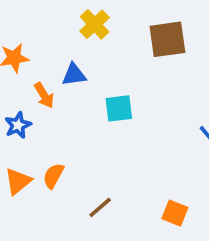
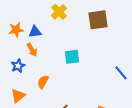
blue triangle: (74, 75) -> (35, 32), moved
orange semicircle: (53, 176) -> (43, 82), moved

